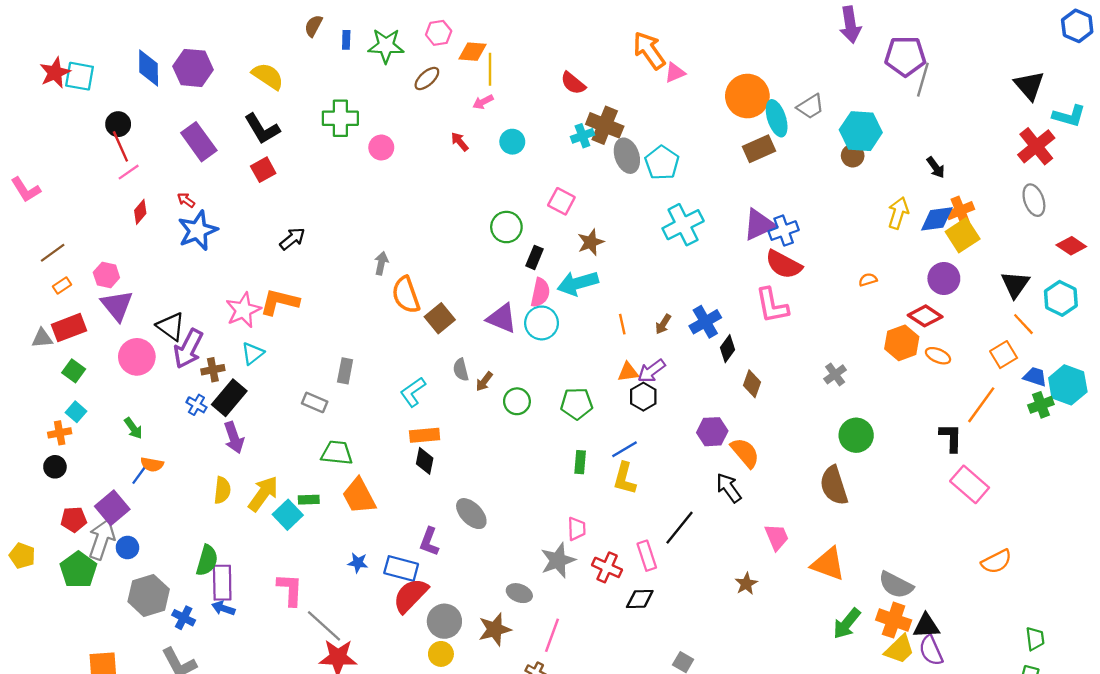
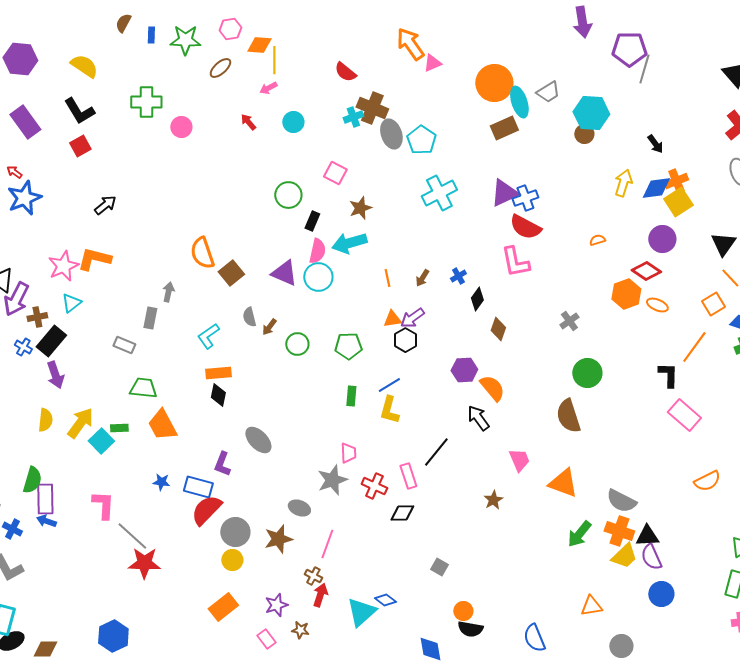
gray arrow: (381, 263) -> (168, 292), moved
blue cross: (705, 322) -> (458, 276), size x0.6

